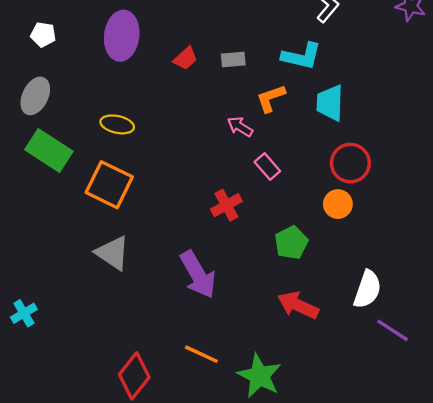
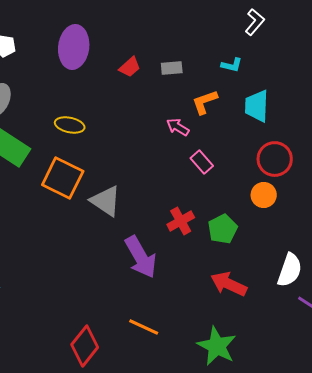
cyan L-shape: (301, 56) -> (232, 65), size x0.6
red cross: (226, 205) -> (181, 221), moved
gray triangle: (113, 253) -> (106, 201), moved
green star: (259, 376) -> (217, 346), moved

